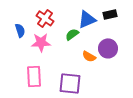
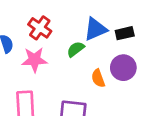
black rectangle: (110, 14) -> (125, 33), moved
orange semicircle: (89, 56) -> (98, 78), turned 40

